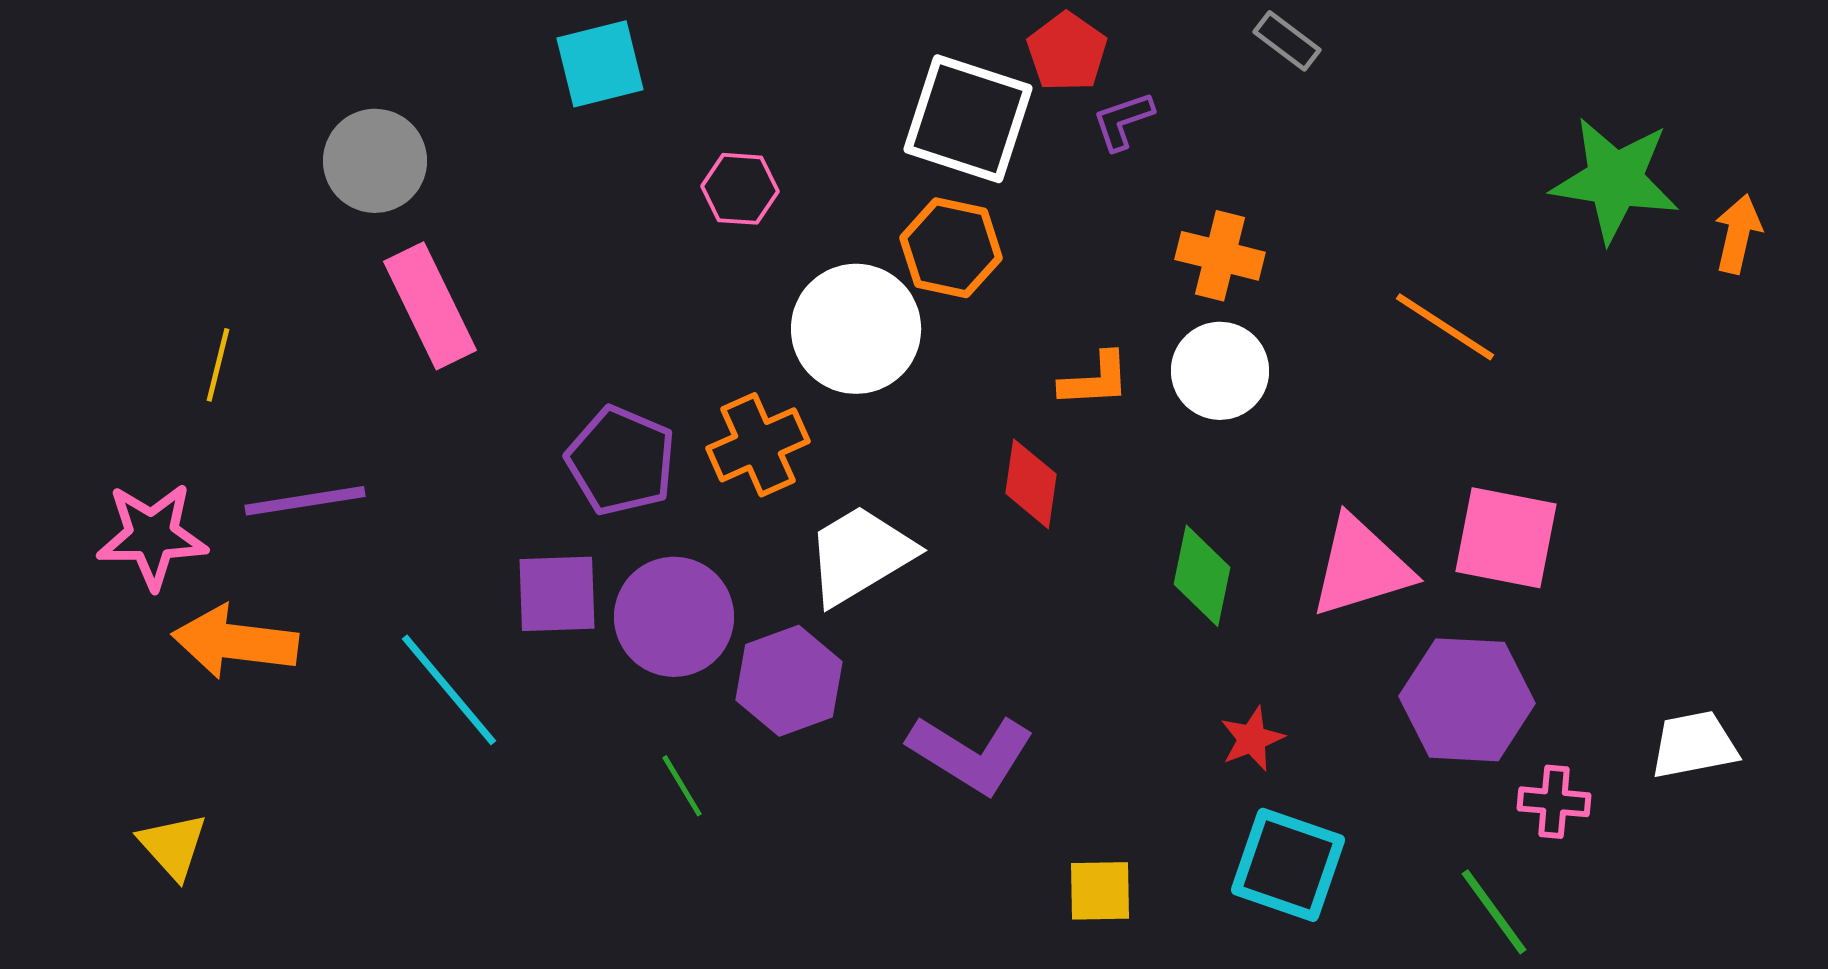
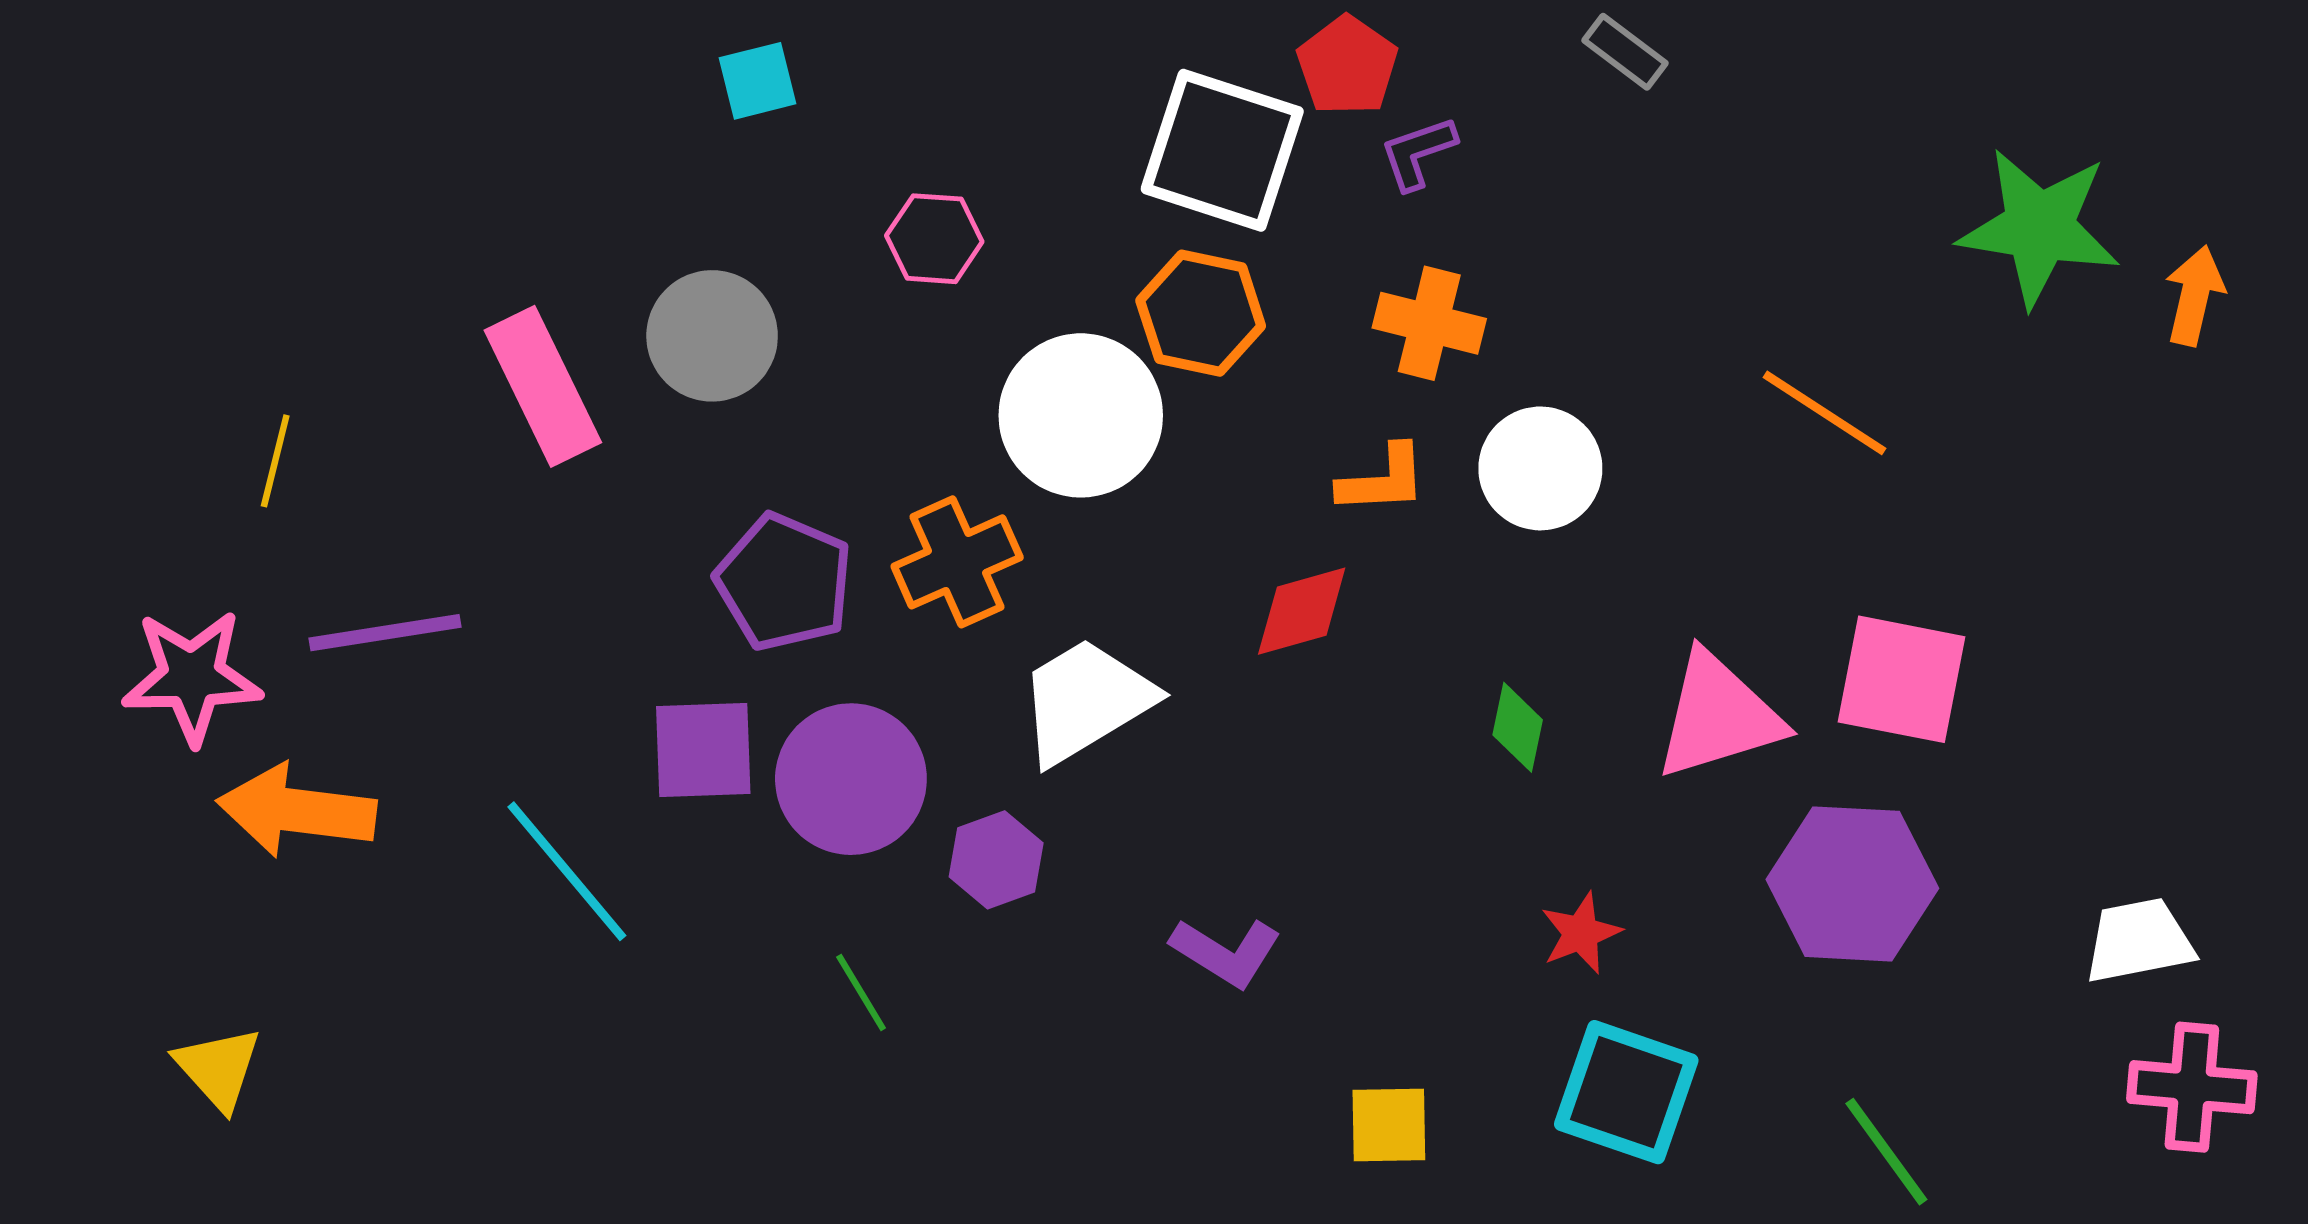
cyan square: (600, 64) -> (758, 81), size x0.7
gray circle: (375, 161) -> (712, 336), moved
orange cross: (1220, 256) -> (1429, 323), moved
red diamond: (1031, 484) -> (1302, 611), turned 66
green diamond: (1202, 576) -> (1518, 727), size x0.7
purple hexagon: (789, 681) -> (996, 860), size x0.7
purple L-shape: (971, 754) -> (1226, 952), size x0.7
pink cross: (1554, 802) -> (2192, 1087), moved, size x1.4

